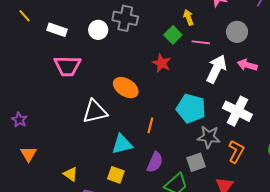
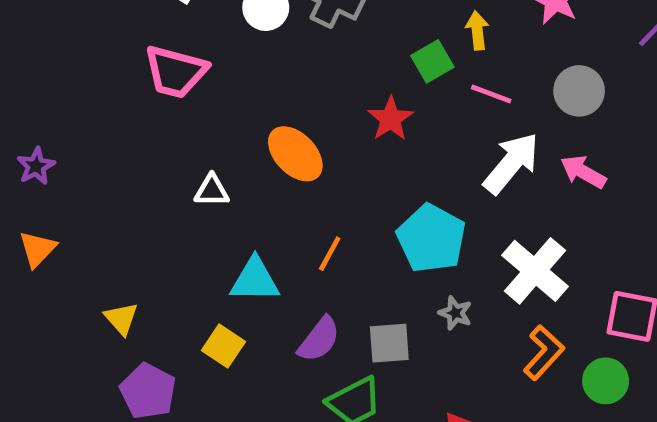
white triangle: (95, 112) -> (212, 191), size x0.6
gray star: (209, 137) -> (455, 313), size x0.6
orange L-shape: (236, 151) -> (544, 353), moved
gray square: (196, 162) -> (389, 343), moved

